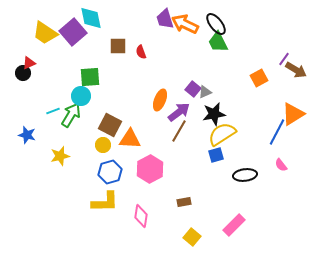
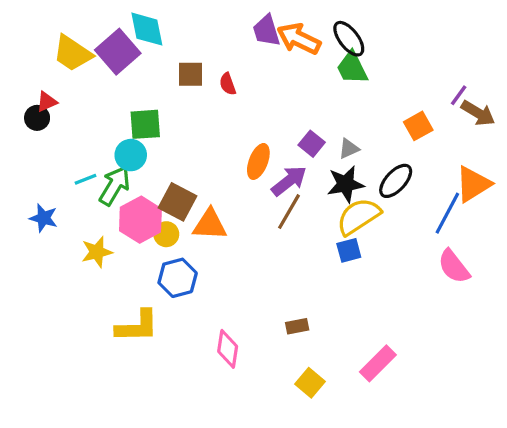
gray triangle: (205, 92) -> (349, 149), moved
pink semicircle: (281, 165) -> (454, 267), size x1.6
pink hexagon: (150, 169) -> (140, 220), moved
black ellipse: (245, 175) -> (396, 181), moved, turned -40
yellow L-shape: (105, 202) -> (137, 326), moved

